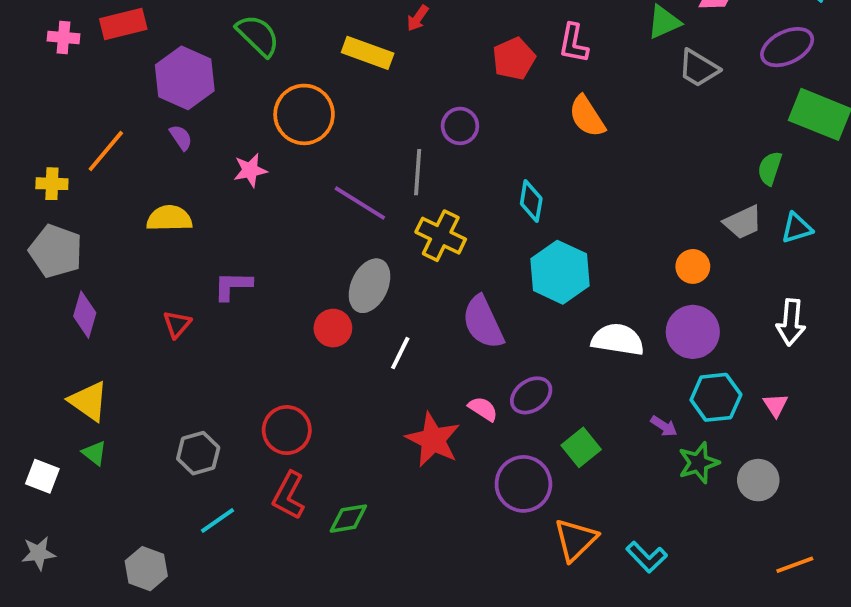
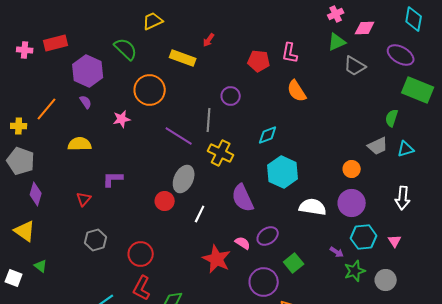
purple ellipse: (787, 47) -> (401, 55), turned 56
red pentagon: (514, 59) -> (259, 61), turned 30
cyan diamond: (531, 201) -> (268, 135), turned 60
yellow triangle: (89, 401) -> (25, 231), moved
gray hexagon: (198, 453) -> (96, 240), moved

